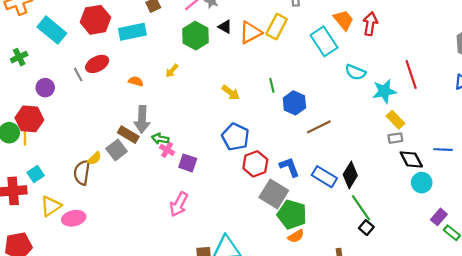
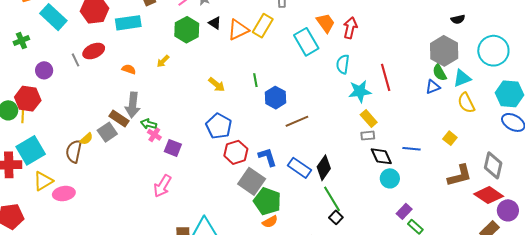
cyan semicircle: (355, 72) -> (343, 64), moved, turned 72
cyan square: (36, 174) -> (31, 150), size x1.8

